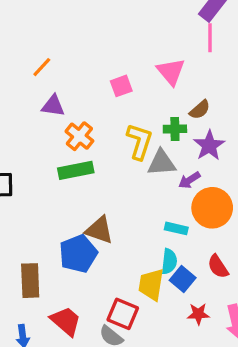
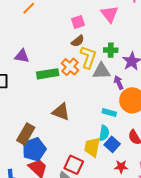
purple triangle: (53, 106) -> (22, 56), moved
brown semicircle: (200, 110) -> (78, 41), moved
orange cross: (79, 136) -> (70, 67), moved
purple arrow: (189, 180) -> (119, 83), turned 96
blue pentagon: (78, 254) -> (34, 149), moved
brown rectangle: (30, 281) -> (26, 134), moved, turned 30

